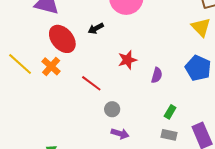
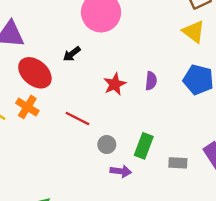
purple semicircle: (157, 75) -> (151, 81), moved
green rectangle: (170, 112) -> (144, 146), moved, size x1.5

